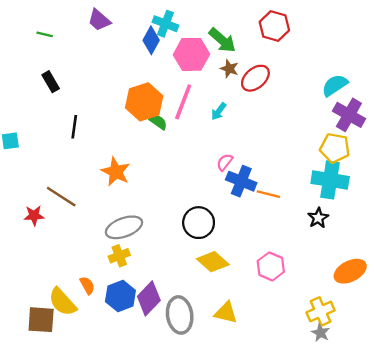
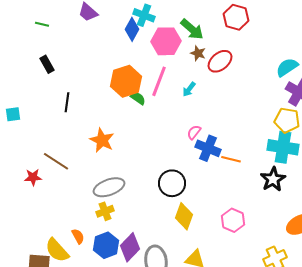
black star: (318, 218) -> (273, 179), size x1.4
yellow diamond: (213, 262) -> (184, 216), turned 68

